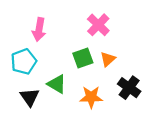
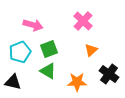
pink arrow: (39, 30) -> (33, 25), turned -84
green square: (83, 58) -> (49, 49), moved
black triangle: (30, 97) -> (13, 82), moved, turned -42

